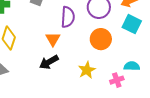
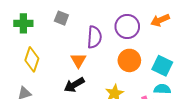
cyan square: (132, 24) -> (162, 66), moved

